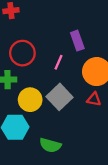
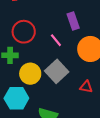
pink line: (58, 62) -> (56, 40), turned -64
red triangle: (94, 99) -> (86, 87), moved

